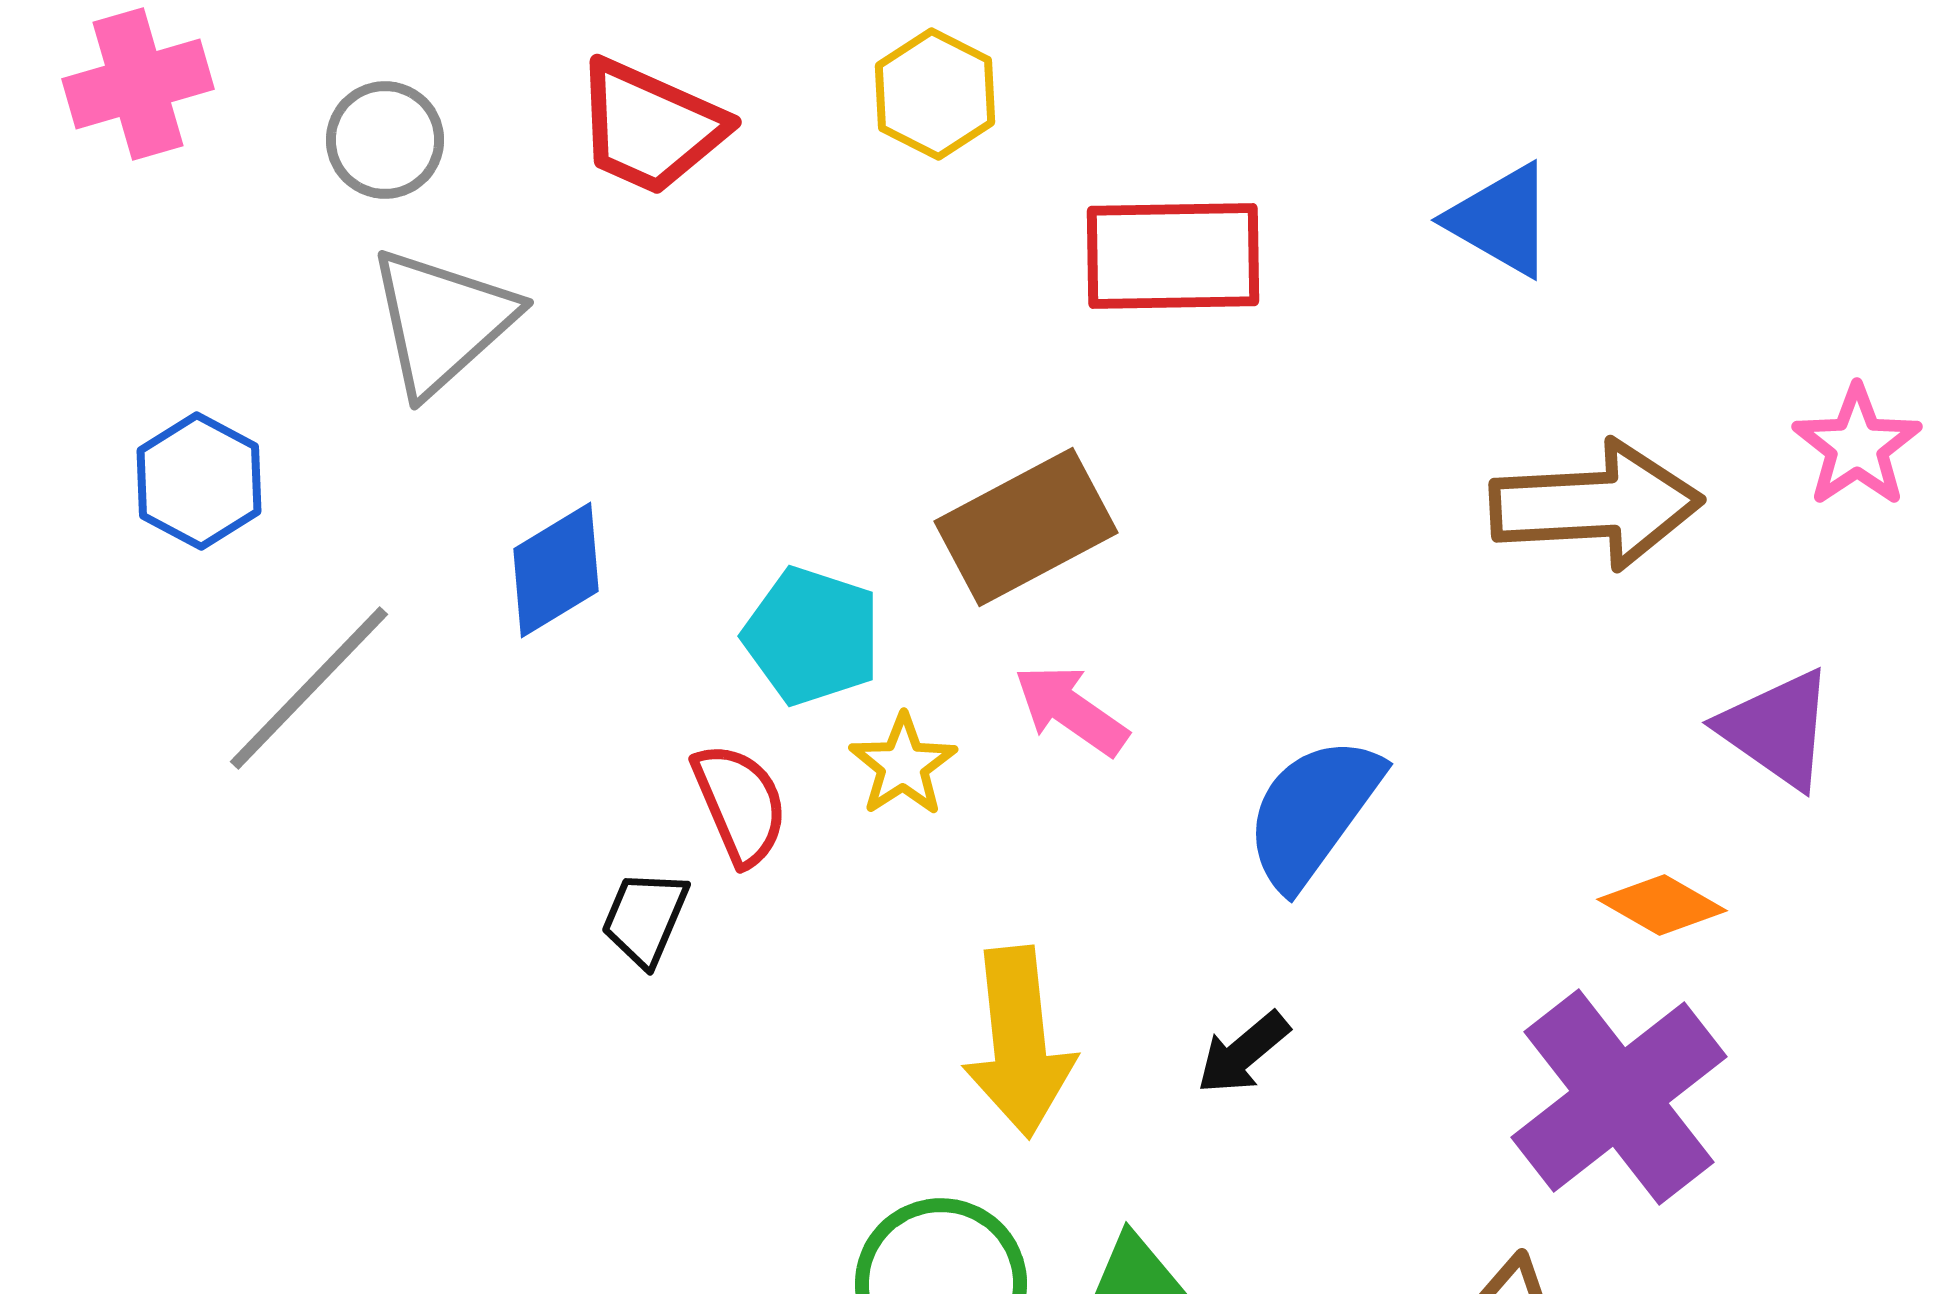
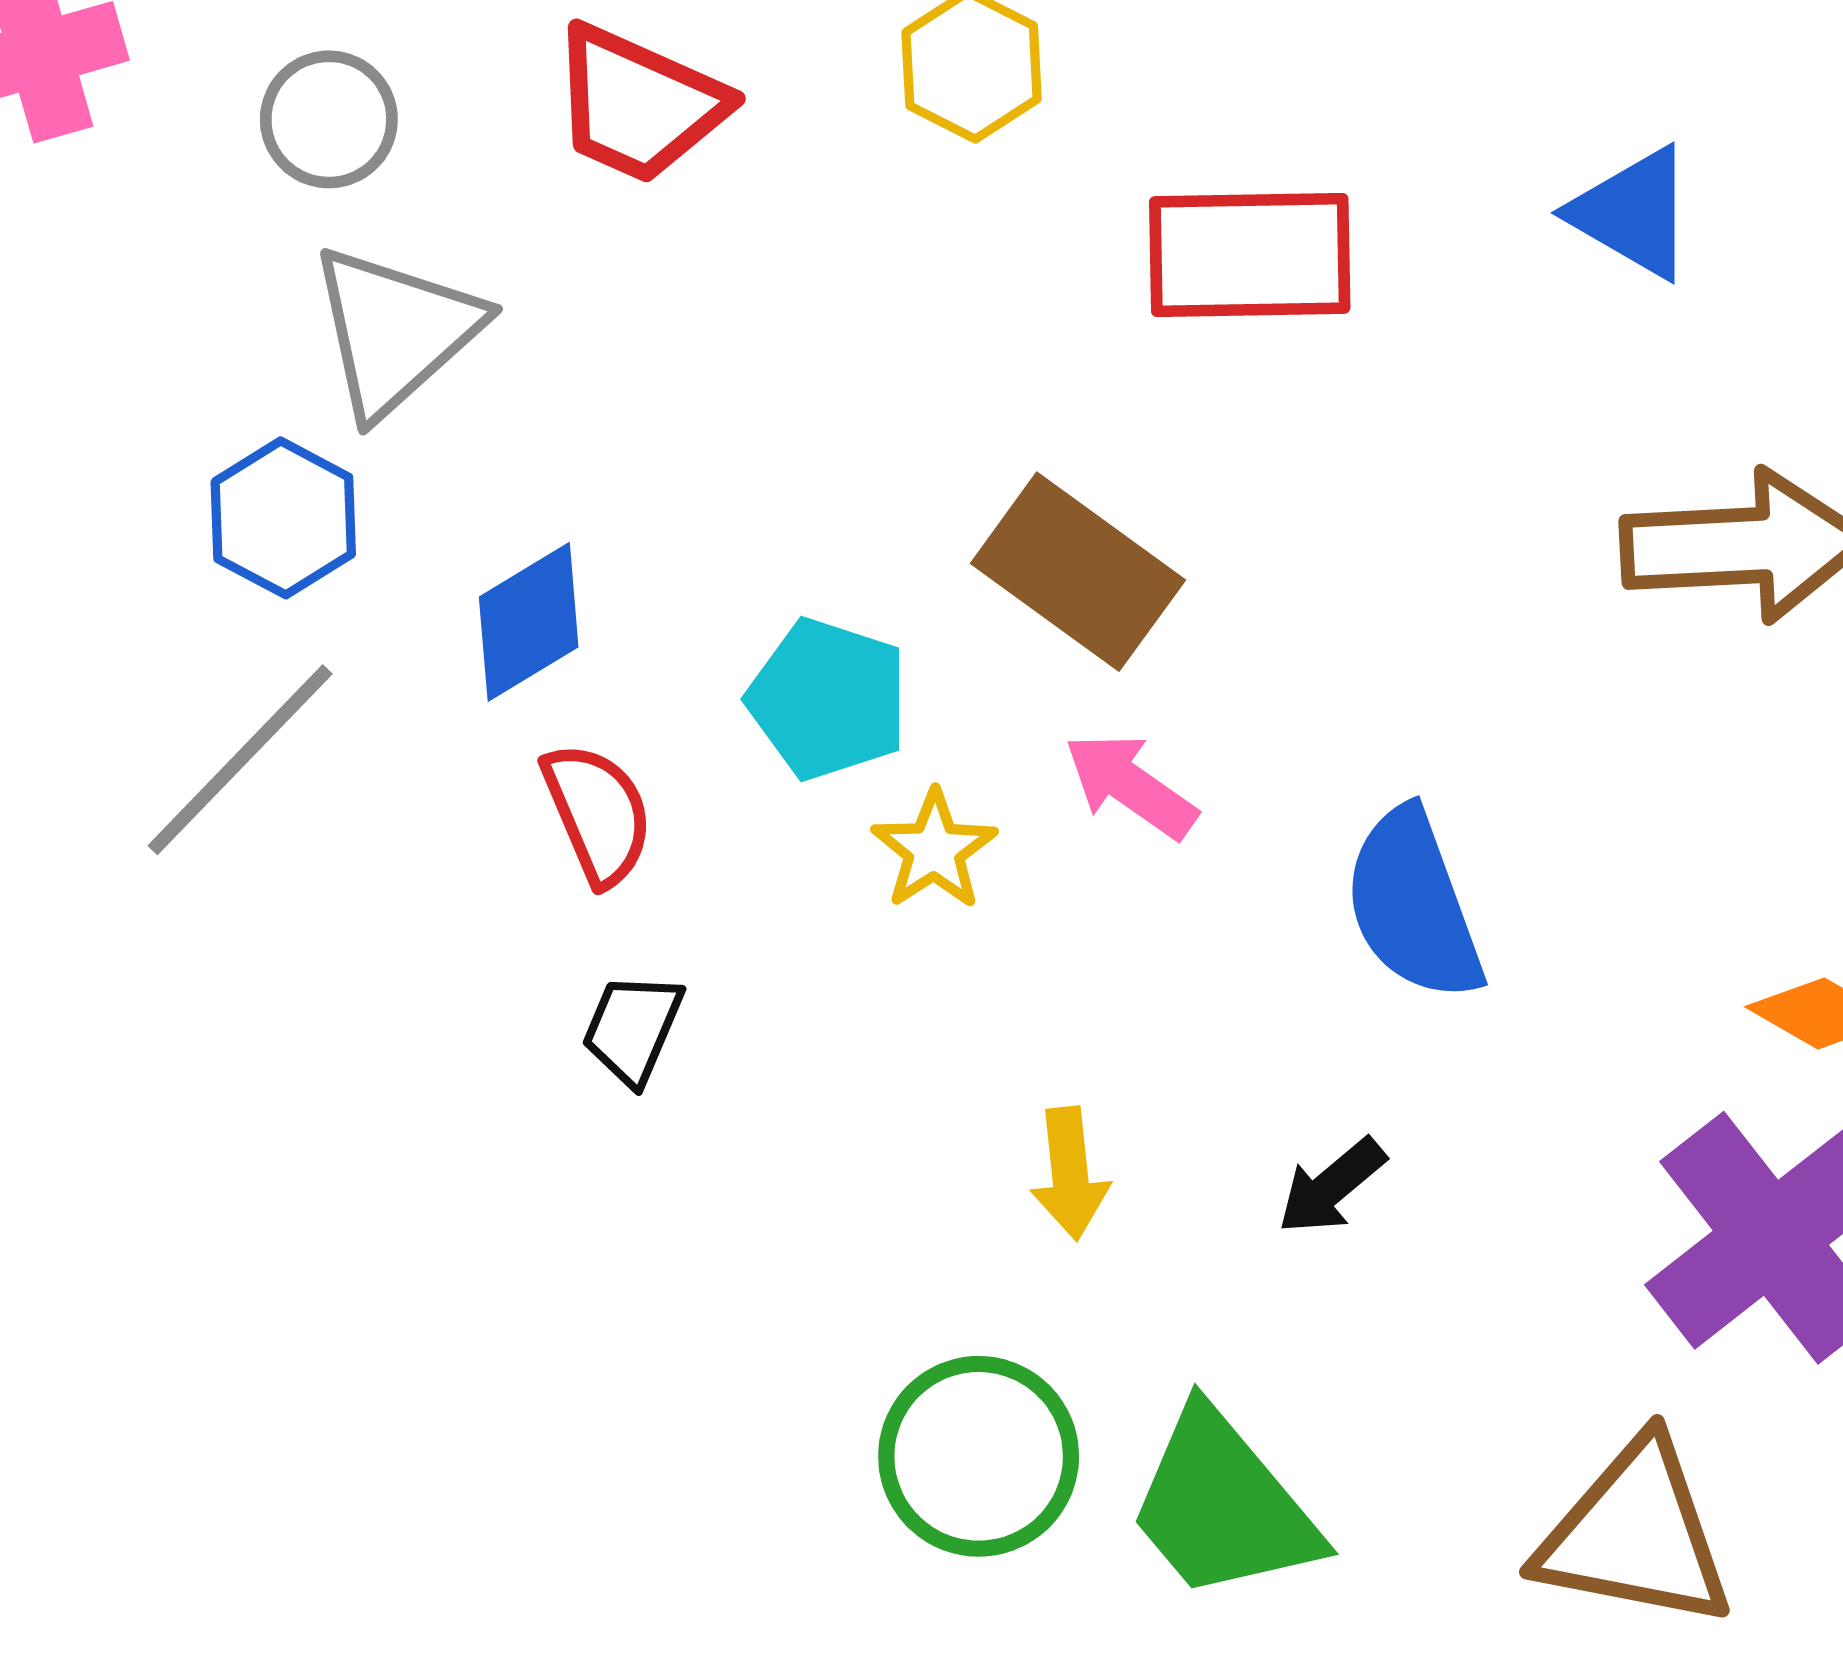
blue hexagon: (199, 481) -> (283, 518), moved
brown rectangle: (1026, 527) -> (1078, 572), turned 64
red semicircle: (740, 804) -> (598, 814), moved
blue semicircle: (1313, 812) -> (1413, 905), turned -56
yellow arrow: (1019, 1042) -> (1070, 1174), size x0.6

